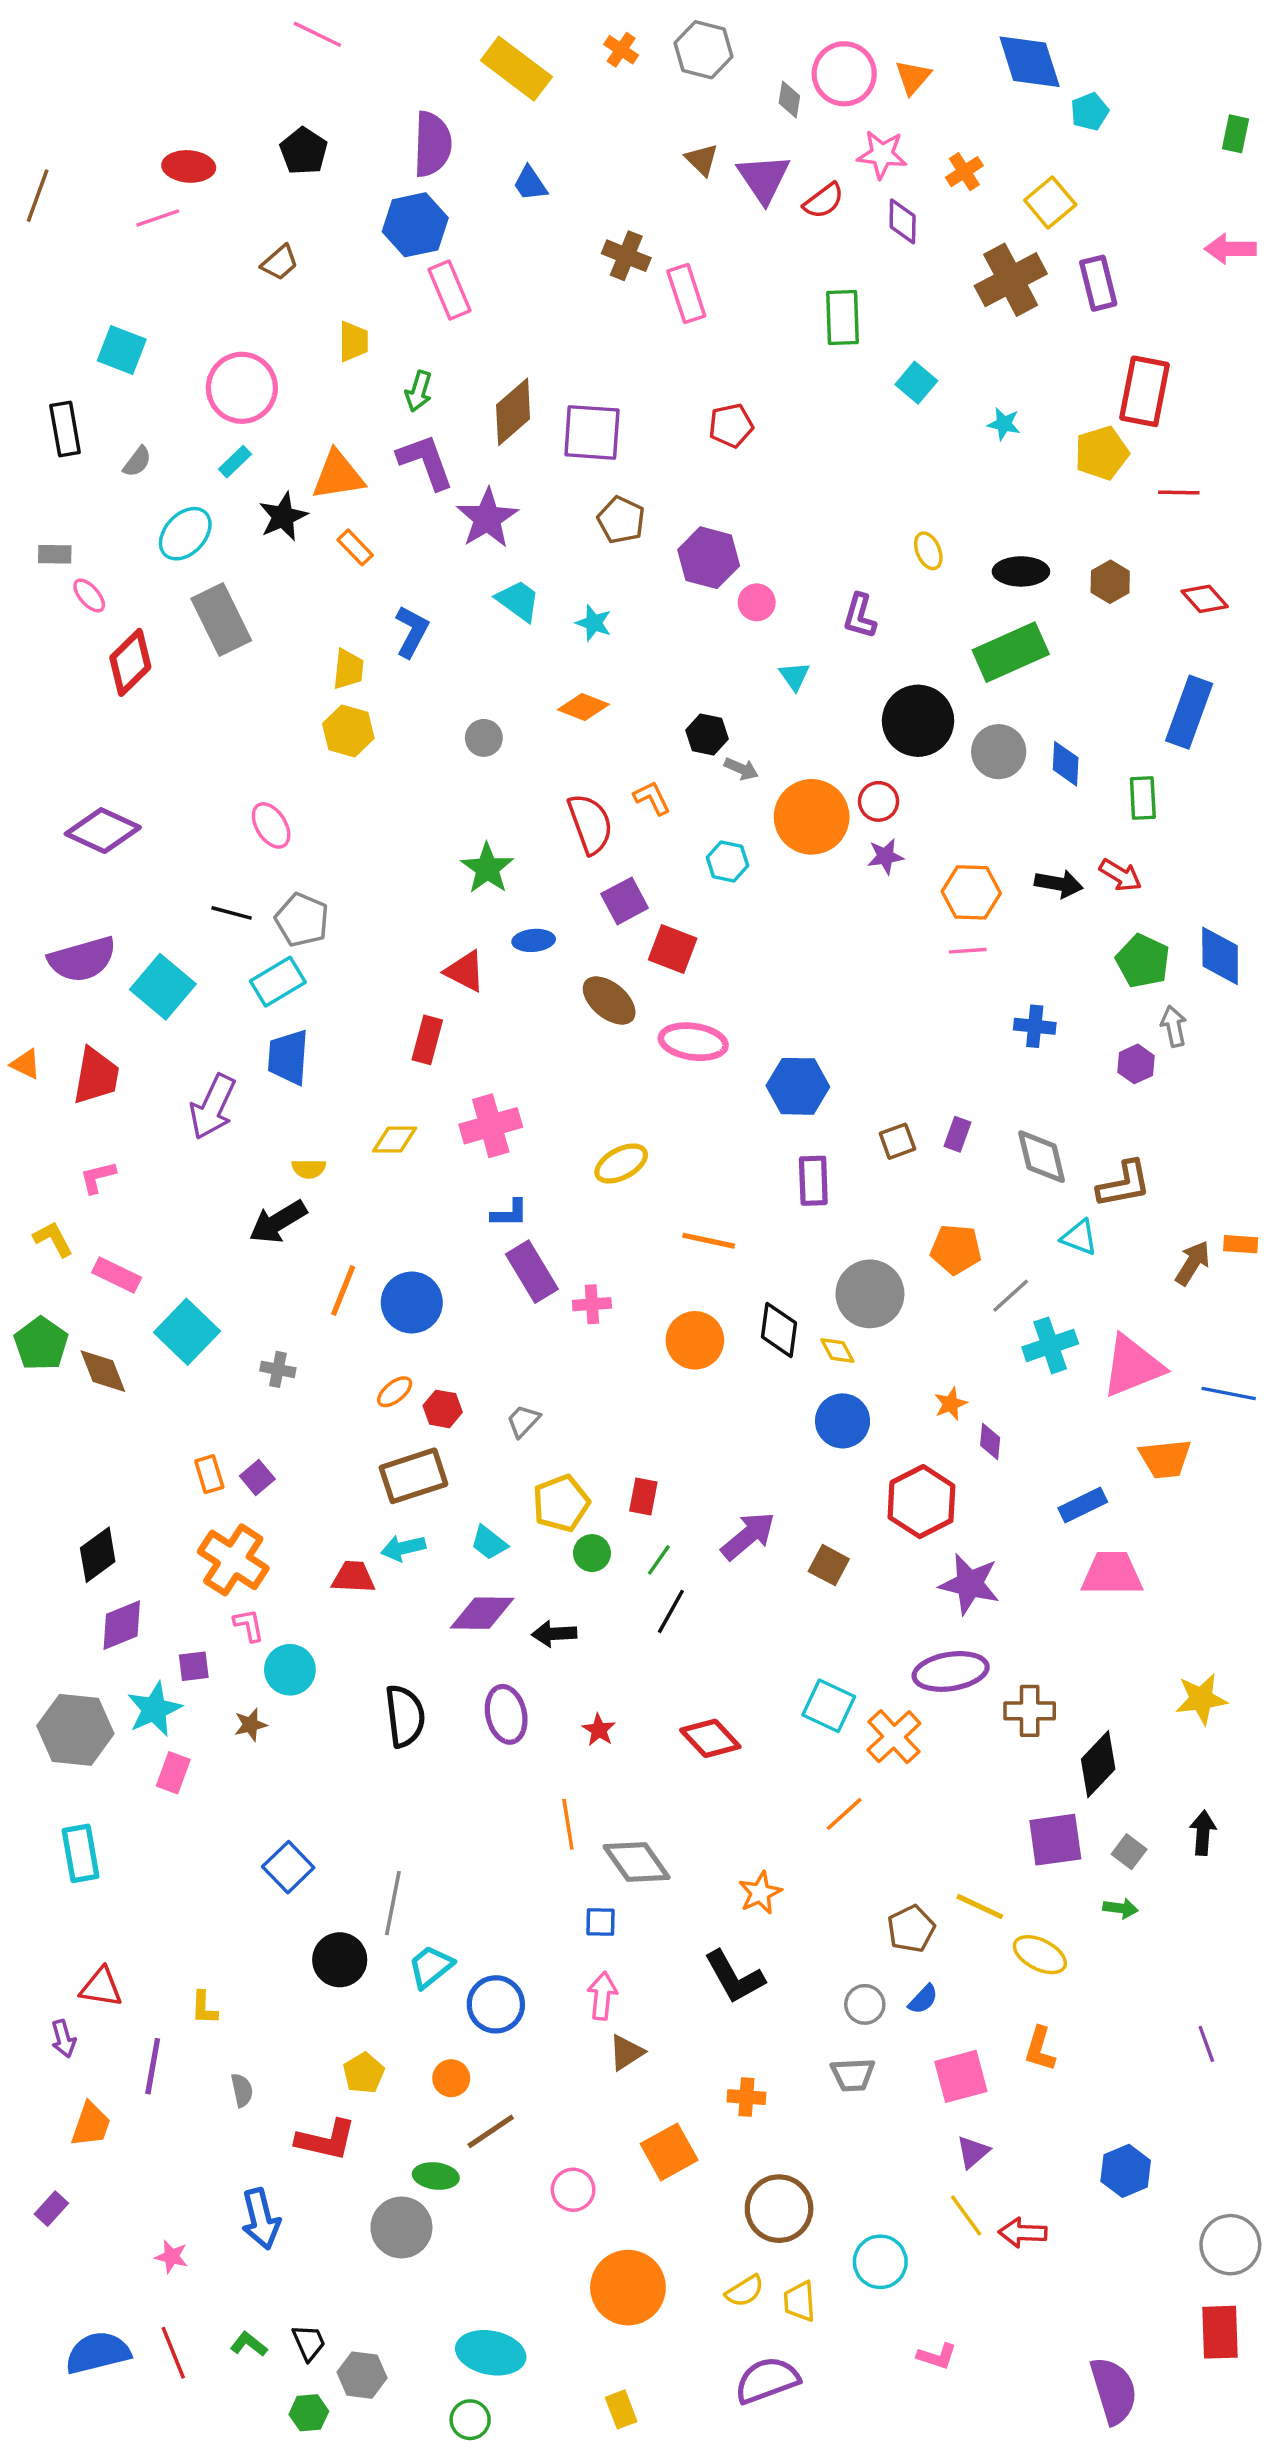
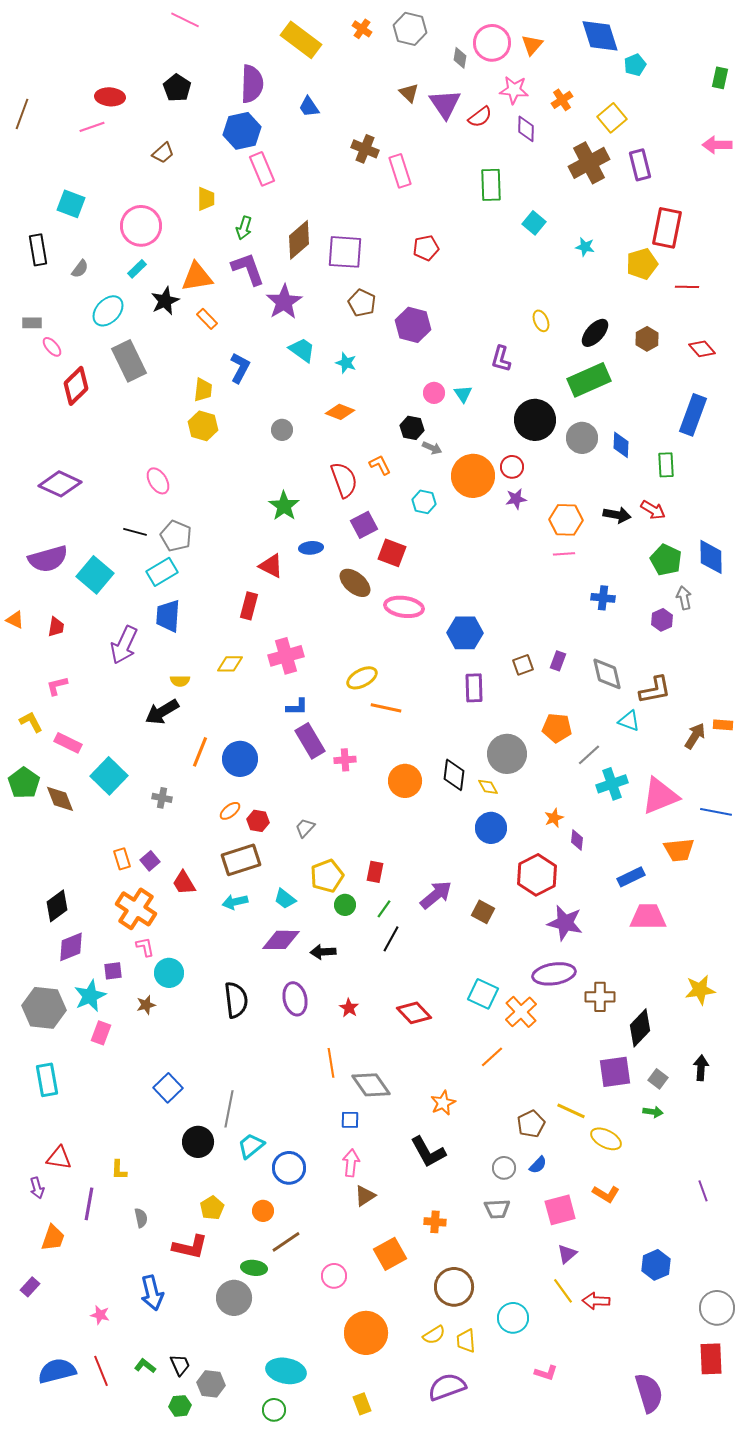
black ellipse: (1021, 571) -> (595, 333), turned -48
pink circle: (757, 602) -> (434, 393), moved
red trapezoid: (96, 1076) -> (56, 627), size x0.6
orange line: (709, 1241) -> (386, 708), moved
red trapezoid: (353, 1577) -> (184, 883), moved, turned -124
orange L-shape: (1040, 2049) -> (606, 1194), turned -76

